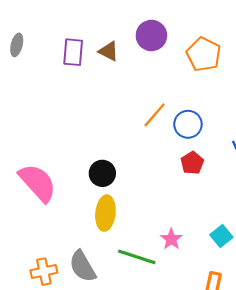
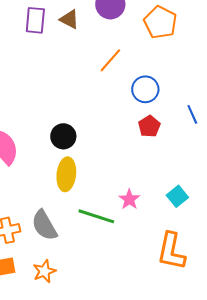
orange line: (155, 115) -> (110, 60), moved

